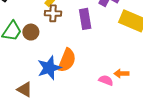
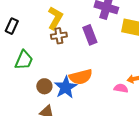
brown circle: (31, 32) -> (44, 86), moved
orange semicircle: (67, 60) -> (81, 77), turned 65

